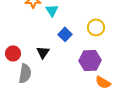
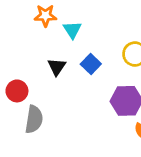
black triangle: (43, 52) -> (57, 67), moved

